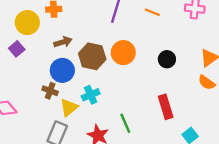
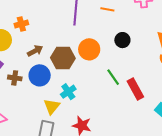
black circle: (167, 59) -> (122, 40), moved
brown cross: (50, 91) -> (15, 78), moved
green line: (125, 123) -> (113, 77), moved

